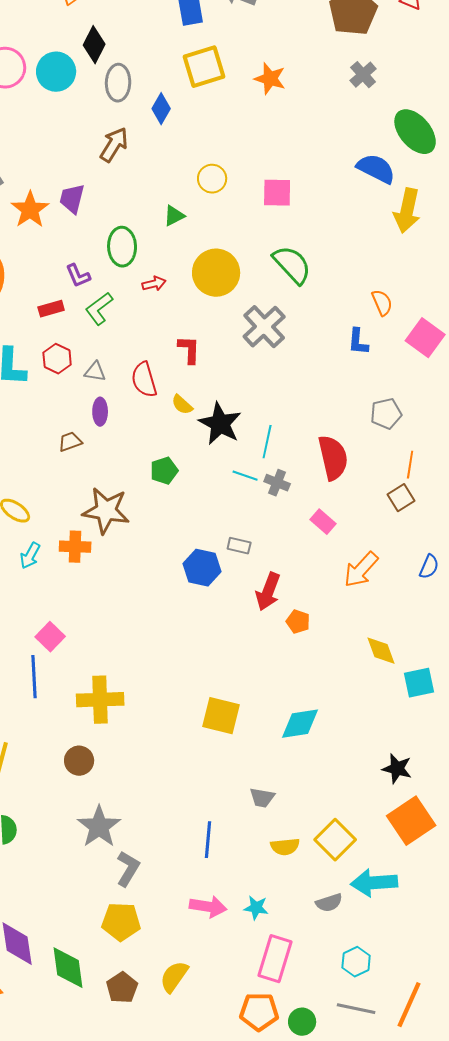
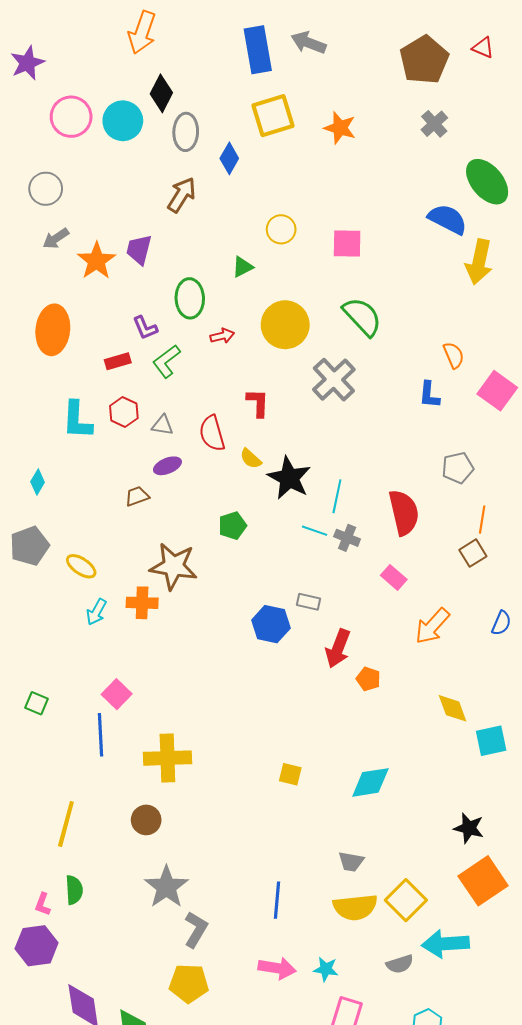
purple ellipse: (100, 412) -> (167, 466), turned 68
yellow square: (221, 716) -> (290, 774), size x0.6
gray trapezoid: (262, 798) -> (351, 862), moved
yellow semicircle: (285, 847) -> (355, 907), size x1.5

